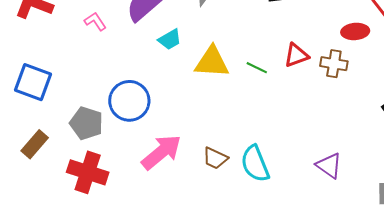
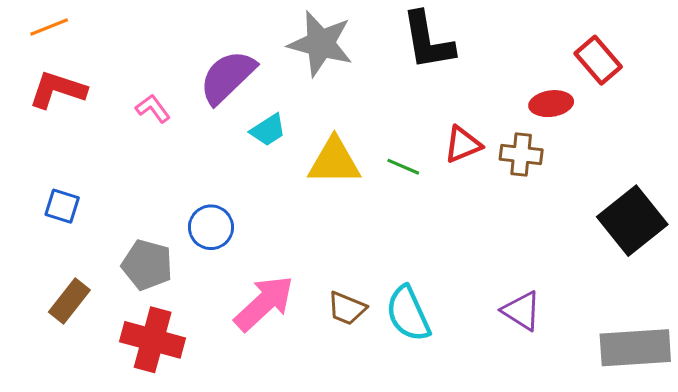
blue square: (33, 82) -> (62, 206), size x0.6
blue circle: (129, 101) -> (211, 227), size x0.7

